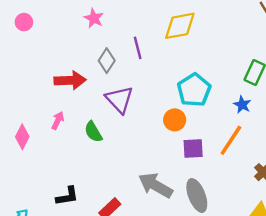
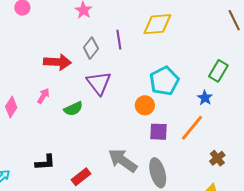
green semicircle: (93, 132) -> (73, 109), turned -90

